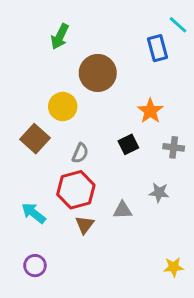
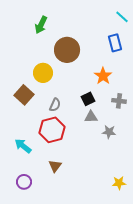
blue rectangle: (158, 48) -> (115, 43), moved
gray triangle: (123, 210) -> (91, 117), moved
brown triangle: (85, 225) -> (55, 166), moved

